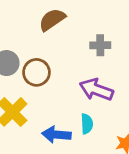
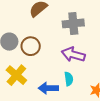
gray cross: (100, 45) -> (73, 23), size x1.5

